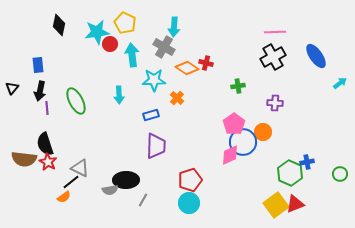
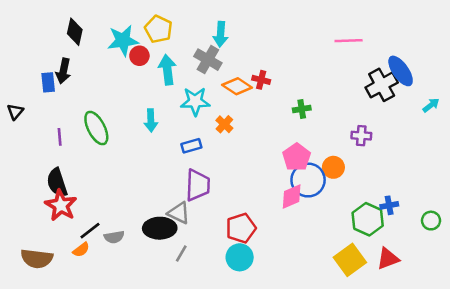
black cross: (273, 57) -> (382, 85), moved
black arrow: (40, 91) -> (63, 71), moved
purple cross: (275, 103) -> (361, 136), moved
brown semicircle: (24, 159) -> (37, 259), moved
red star: (48, 162) -> (61, 205), size x1.4
gray triangle: (80, 168) -> (179, 213), moved
gray semicircle: (110, 190) -> (114, 237), moved
red triangle: (295, 204) -> (388, 259), moved

